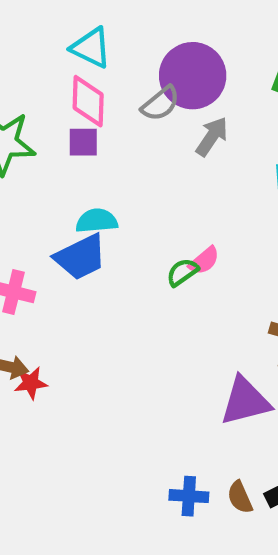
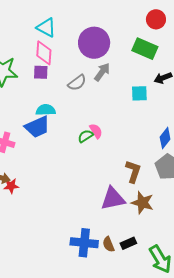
gray semicircle: (161, 104) -> (77, 83), moved
pink semicircle: (204, 261) -> (96, 131), turned -84
blue cross: (189, 496) -> (84, 243), size x1.5

